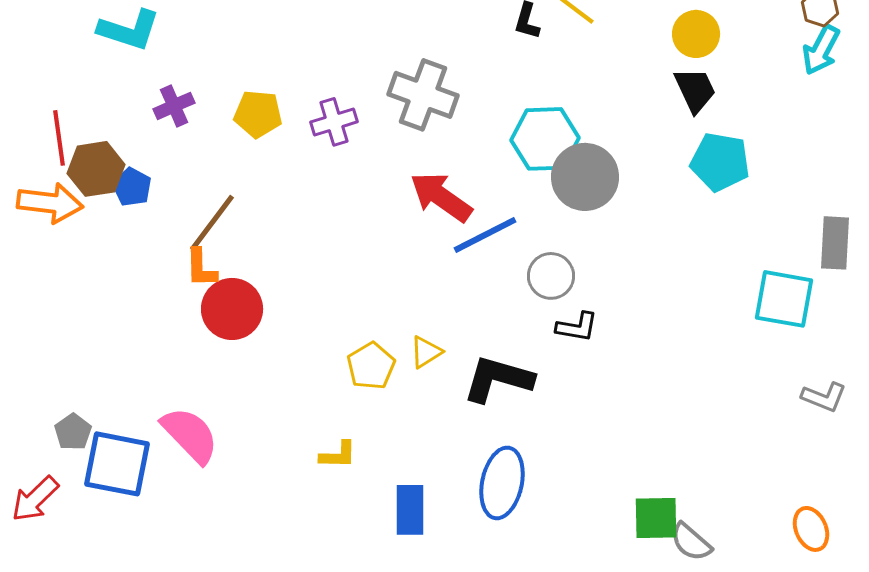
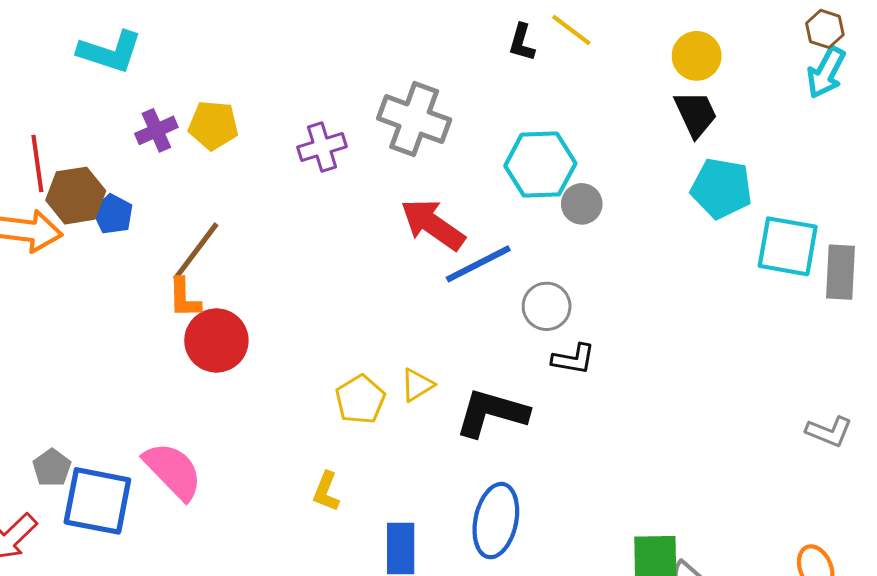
yellow pentagon: (258, 114) -> (213, 125), moved
gray circle: (585, 177) -> (582, 204), size x0.6
cyan square: (784, 299) -> (788, 246), moved
yellow L-shape: (338, 455) -> (326, 492), turned 111

